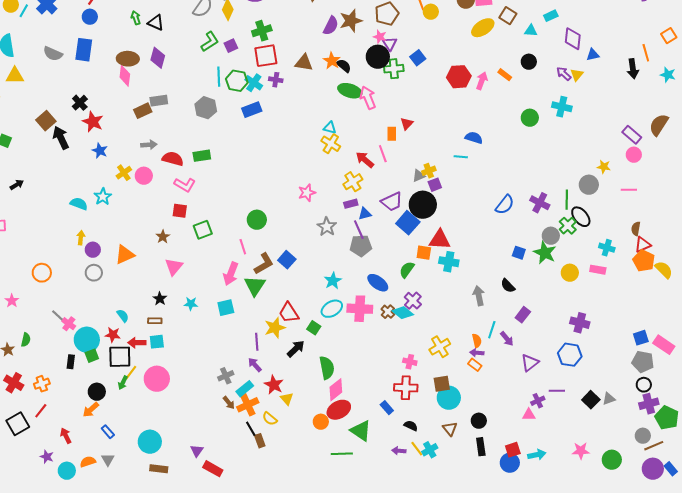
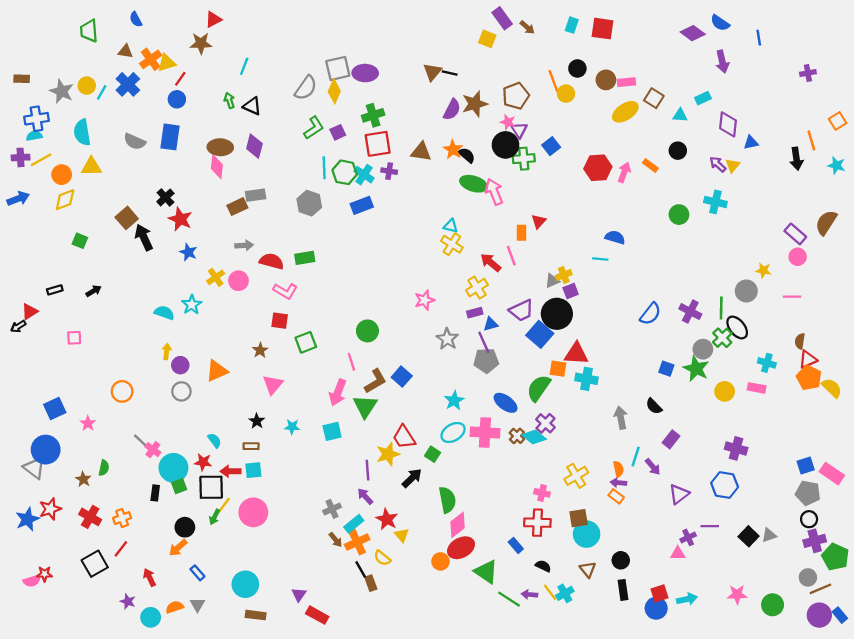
green semicircle: (407, 270) -> (539, 388), size x1.4
green line: (342, 454) -> (509, 599), moved, turned 35

